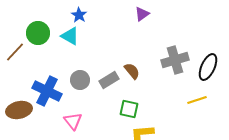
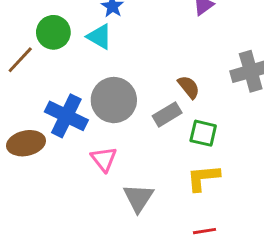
gray circle: (80, 80) -> (114, 100), size x1.6
gray rectangle: (109, 80) -> (167, 114), moved
green square: (129, 109) -> (203, 133), moved

